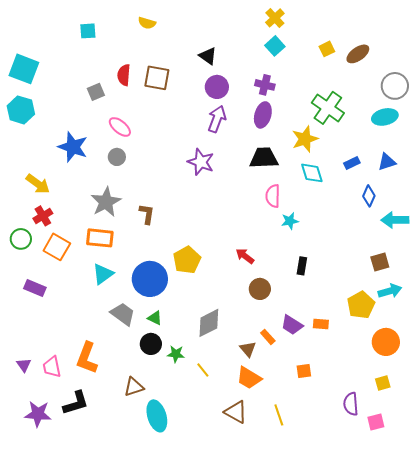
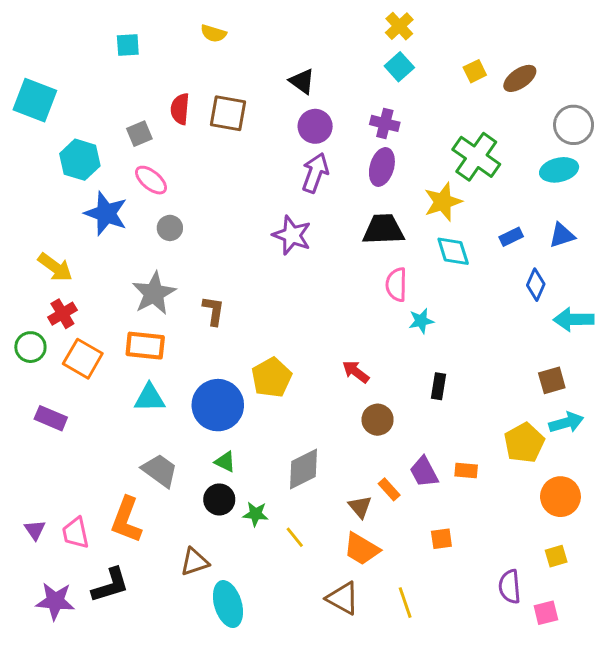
cyan hexagon: (21, 110) -> (80, 160), moved
pink ellipse: (120, 127) -> (151, 180), moved
cyan triangle: (103, 274) -> (150, 398), turned 35
gray trapezoid: (123, 314) -> (160, 470), moved
purple trapezoid: (292, 325) -> (424, 472), turned 30

